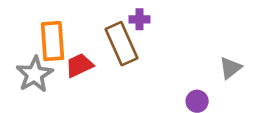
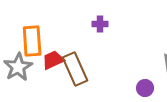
brown rectangle: (122, 44) -> (75, 69), moved

